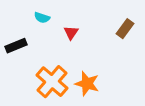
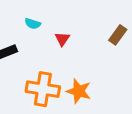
orange cross: (52, 82) -> (43, 89), turned -32

